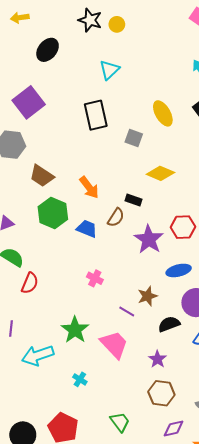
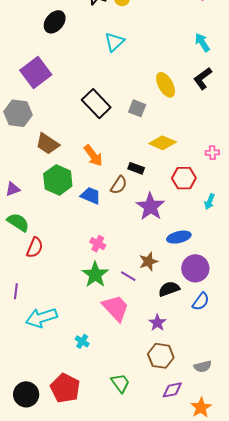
black rectangle: (96, 115) -> (96, 104), moved, turned -32
red hexagon: (183, 227) -> (184, 178), moved
green star: (75, 330) -> (95, 275), moved

